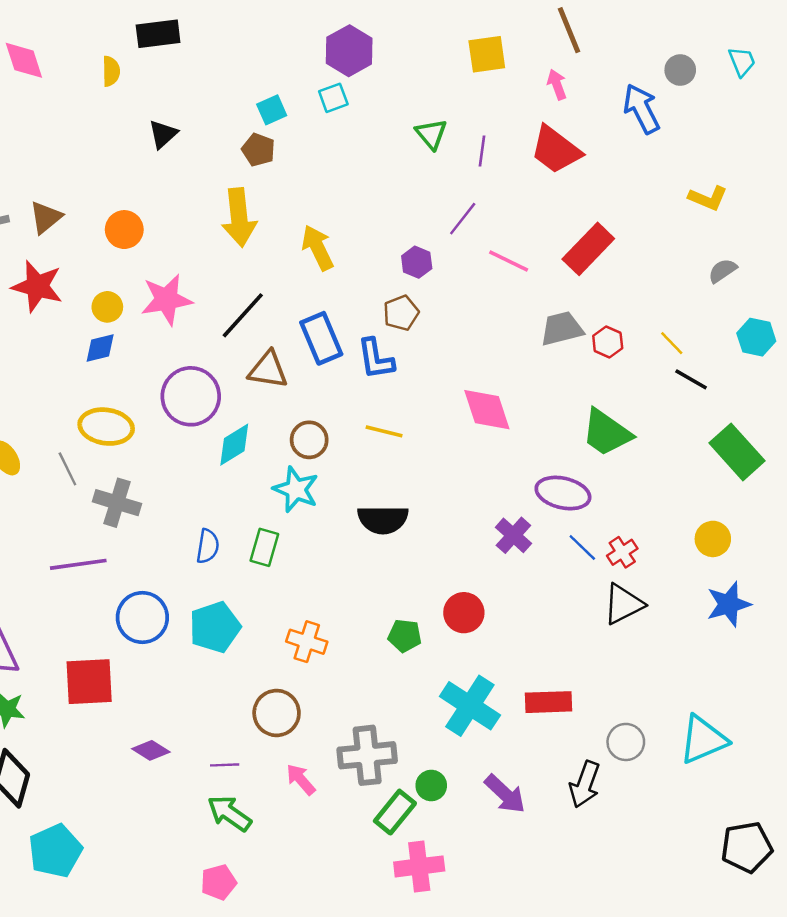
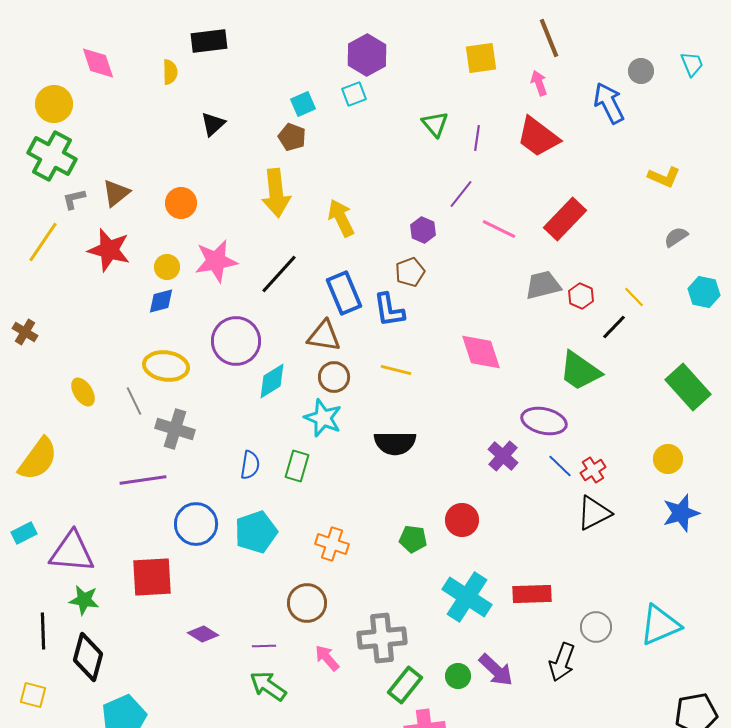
brown triangle: (268, 370) -> (324, 336), moved
black line: (691, 379) -> (614, 327), moved, turned -76
green circle: (431, 785) -> (458, 676), moved

